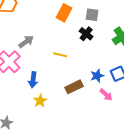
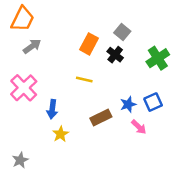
orange rectangle: (64, 13) -> (89, 44), moved
gray square: (92, 15) -> (122, 32), turned 32
gray arrow: (26, 42) -> (32, 46), moved

